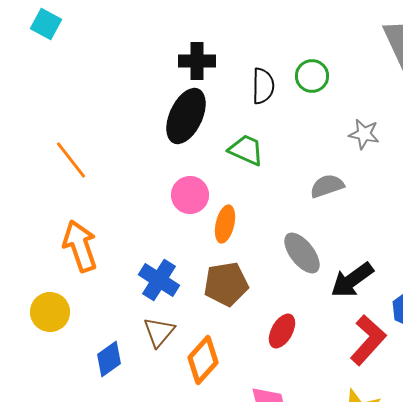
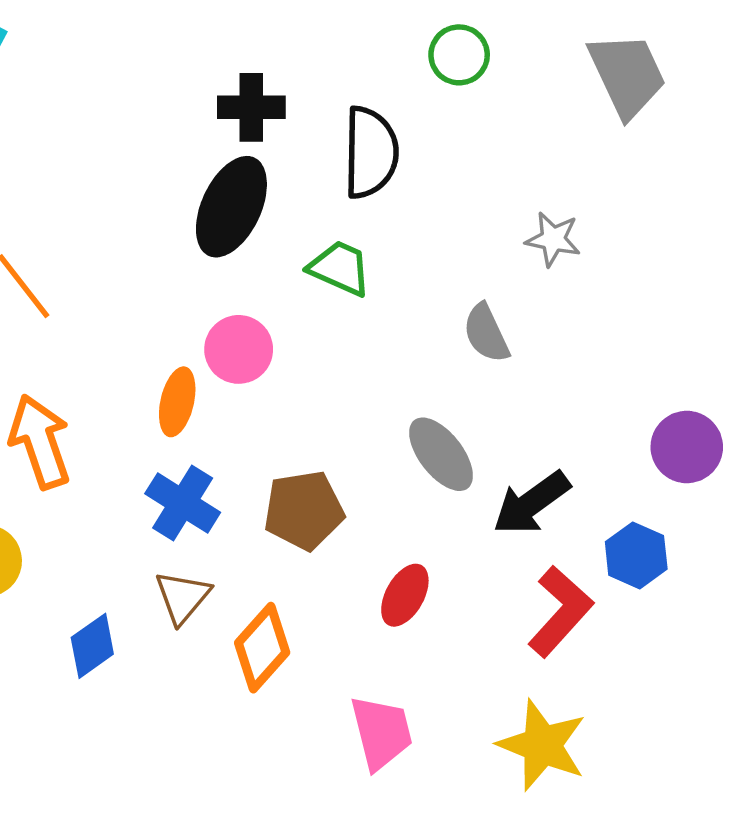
green circle: (312, 76) -> (459, 55), moved
black semicircle: (263, 86) -> (371, 152), size x1.4
gray semicircle: (327, 186) -> (486, 333), turned -96
orange ellipse: (225, 224) -> (177, 402), moved

